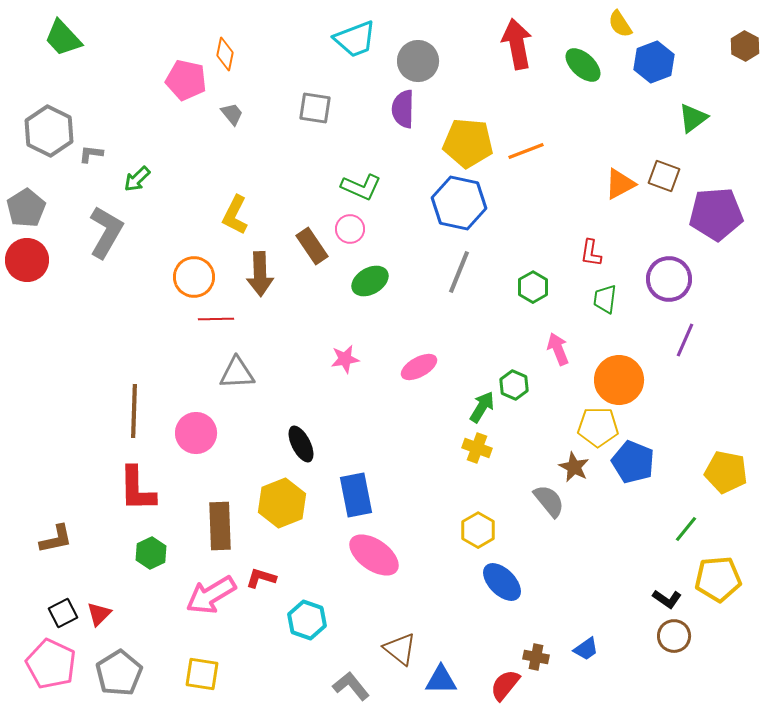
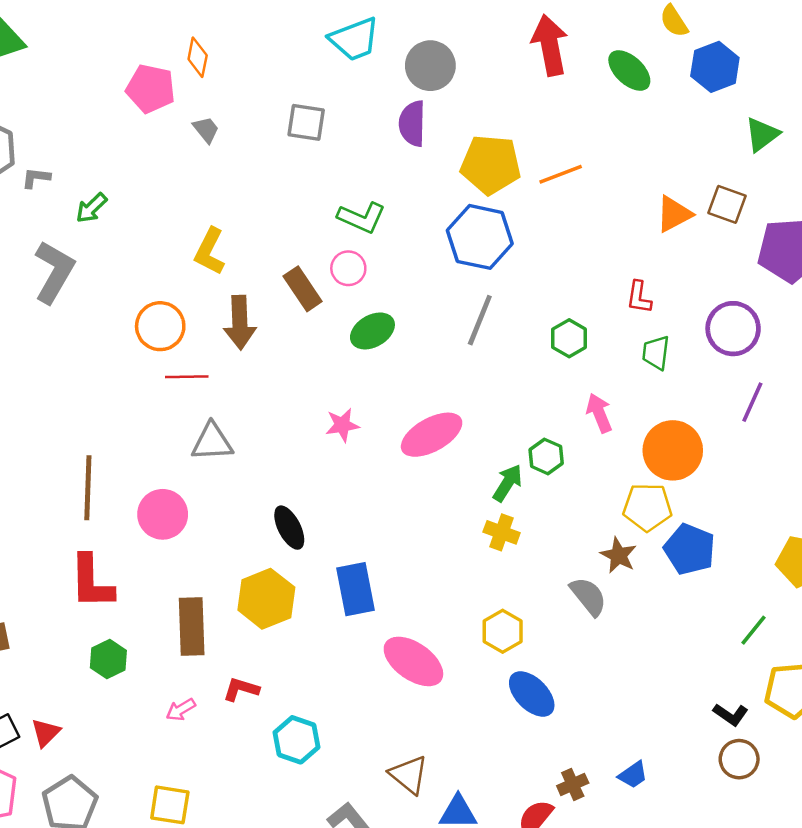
pink ellipse: (419, 367) -> (432, 435), size x1.4
pink ellipse: (374, 555) -> (413, 661), moved
pink arrow: (211, 595) -> (181, 710), size x0.5
brown cross: (536, 657) -> (573, 784), turned -35

